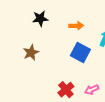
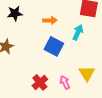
pink arrow: (92, 90) -> (65, 82), turned 88

